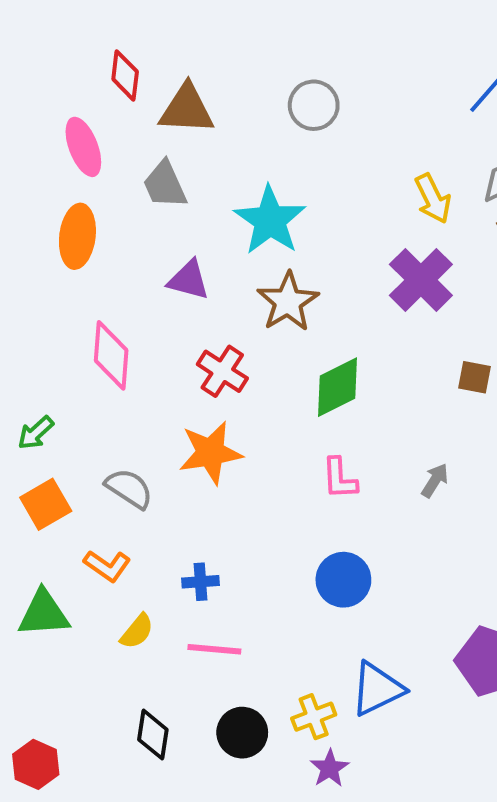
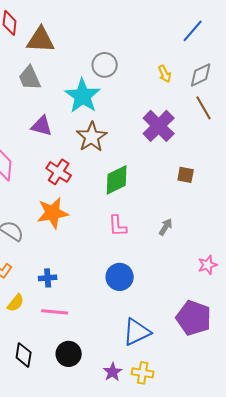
gray circle: (314, 105) -> (105, 65), moved
yellow arrow: (433, 199) -> (165, 74), moved, size x0.7
yellow cross: (314, 717) -> (143, 373), moved, turned 30

